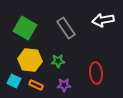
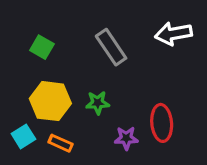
green square: (25, 28) -> (42, 47), size x0.6
cyan square: (14, 81) -> (23, 136), turned 32
purple star: (64, 85) -> (126, 138), moved

